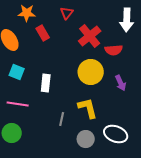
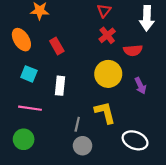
red triangle: (67, 13) -> (104, 11), moved
red rectangle: (43, 33) -> (57, 46), moved
red cross: (90, 36) -> (107, 35), size x0.7
gray circle: (86, 139) -> (83, 146), moved

